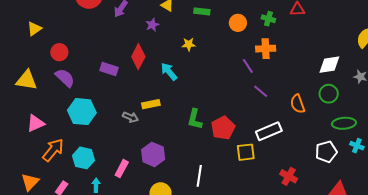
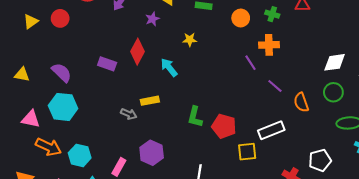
red circle: (59, 52) -> (60, 18), moved
yellow triangle: (27, 80) -> (22, 75), size x0.7
purple line: (261, 91) -> (275, 86), moved
cyan hexagon: (82, 112) -> (63, 107), moved
pink triangle: (36, 123) -> (31, 119), turned 36
red pentagon: (223, 128) -> (224, 126), turned -30
orange arrow: (53, 150) -> (48, 147), turned 75
white pentagon: (326, 152) -> (320, 160), moved

